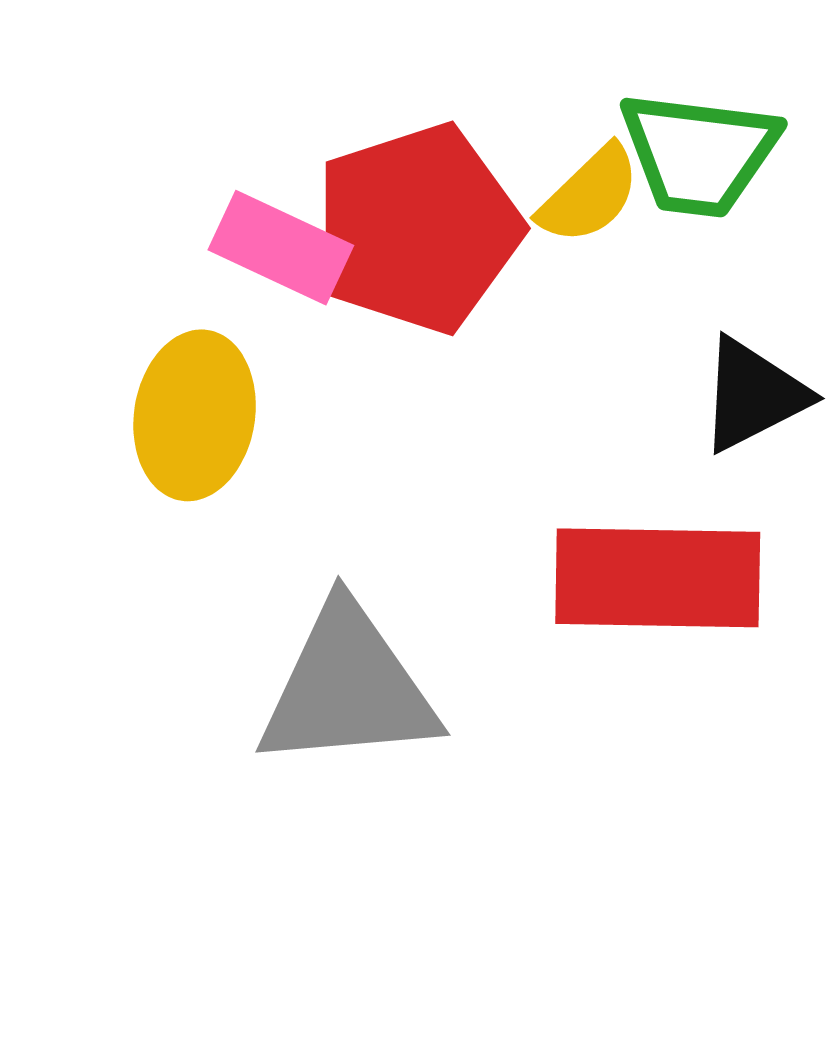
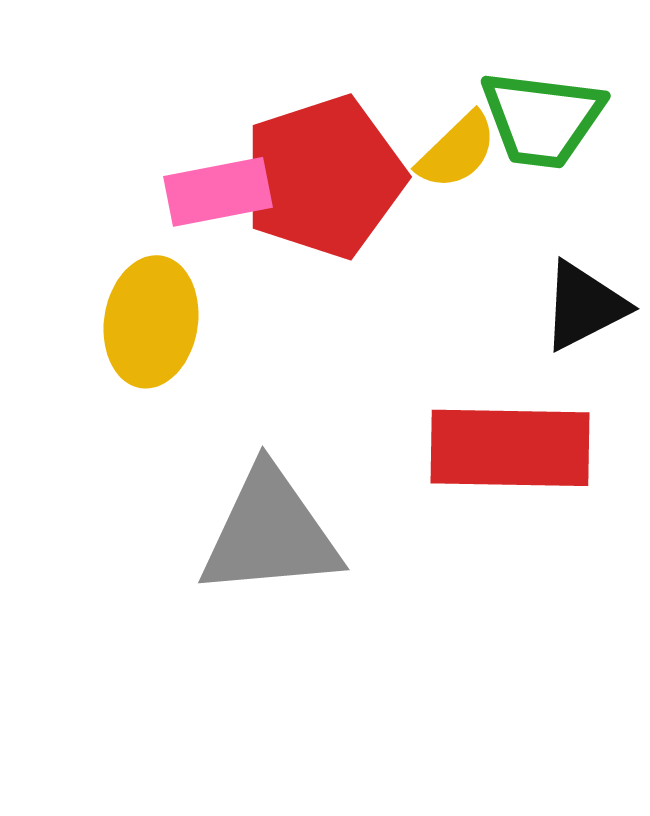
pink rectangle: (281, 248) -> (218, 192), turned -36

